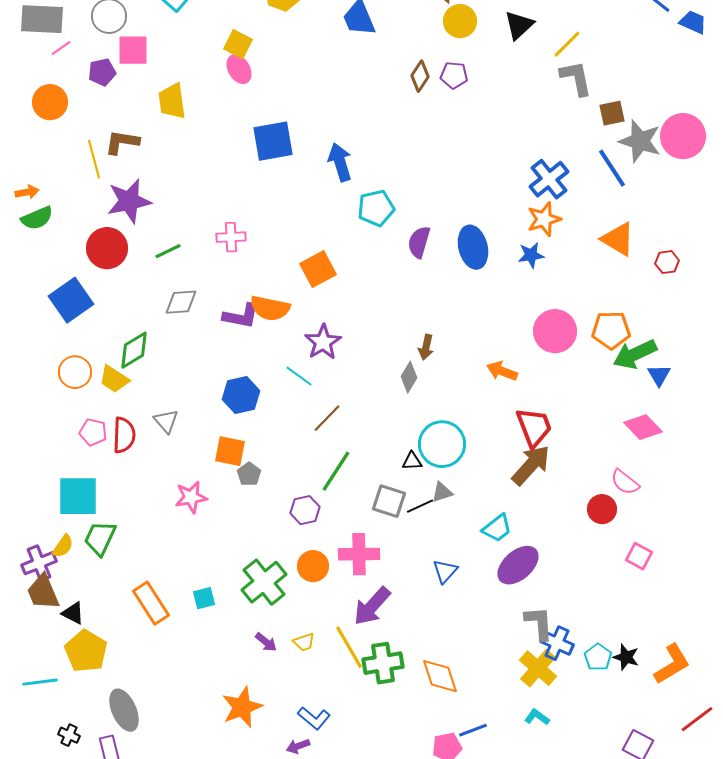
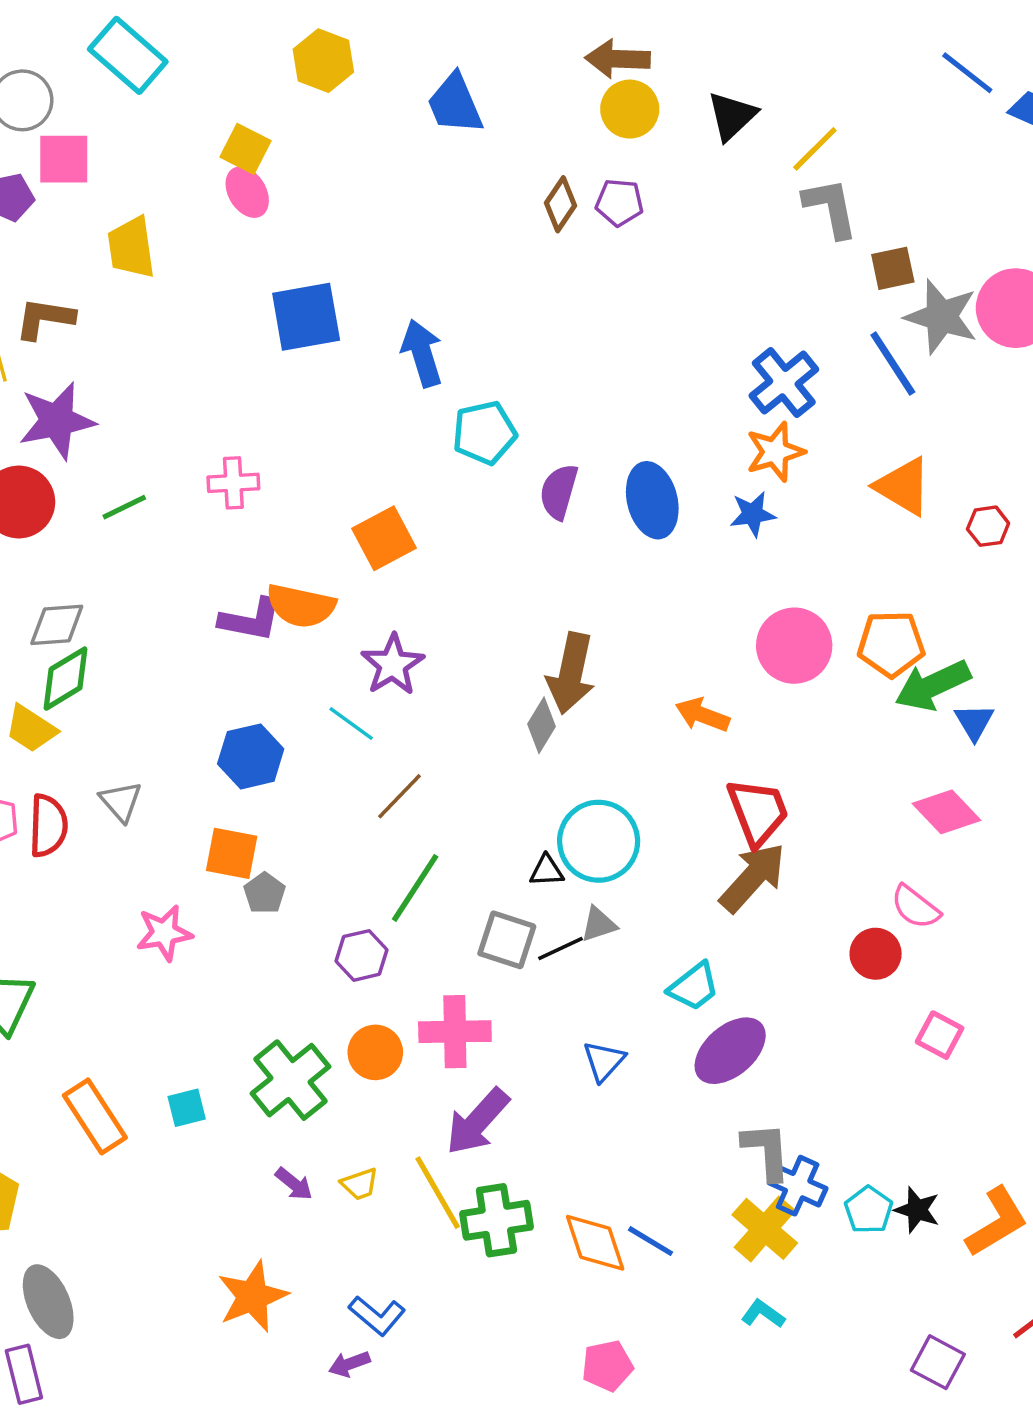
gray diamond: (181, 302) -> (57, 625), moved
brown arrow: (426, 347) -> (571, 673), size x1.8
blue line: (473, 730) -> (651, 1241), moved, turned 52

